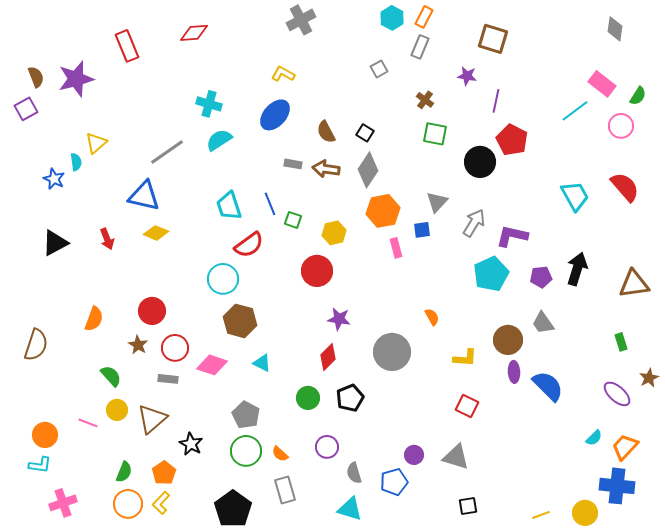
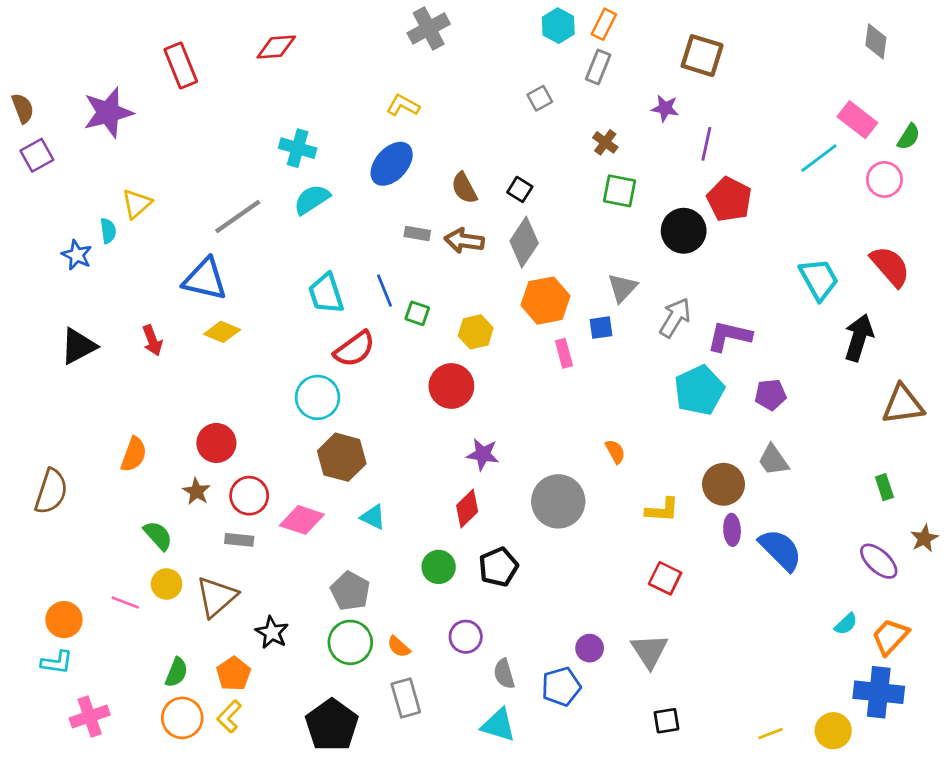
brown semicircle: (36, 77) -> (23, 108), moved
black arrow: (577, 269) -> (859, 338), moved
gray triangle: (456, 457) -> (649, 651), turned 40

